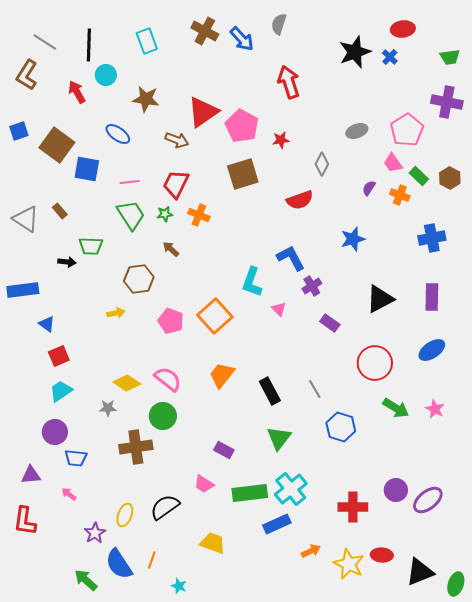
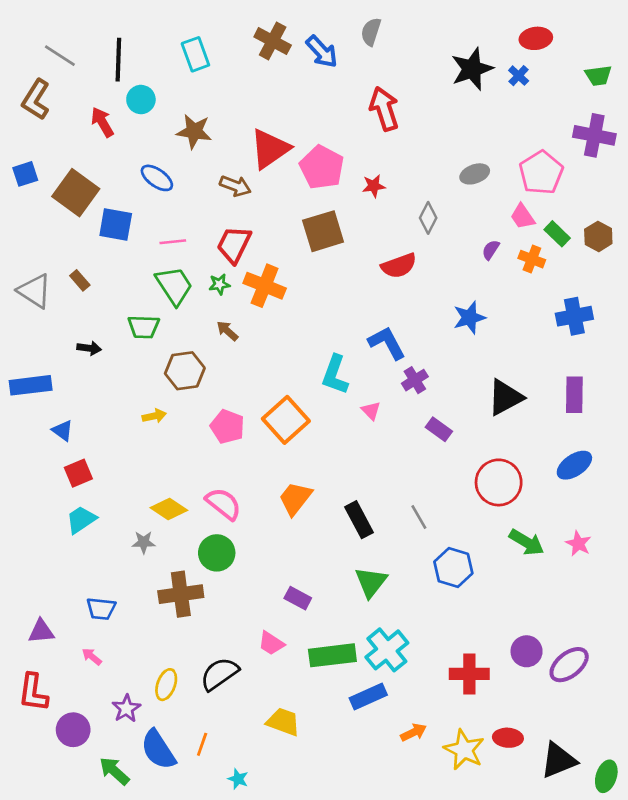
orange cross: (199, 215) -> (265, 286), size x1.4
green trapezoid: (91, 246) -> (144, 327), moved
purple circle: (55, 432) -> (73, 730), moved

